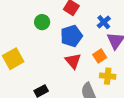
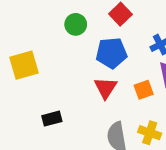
yellow cross: (108, 76) -> (150, 133), moved

